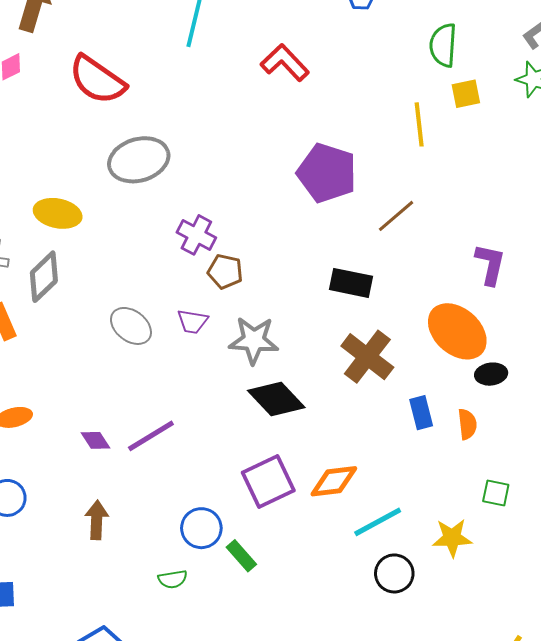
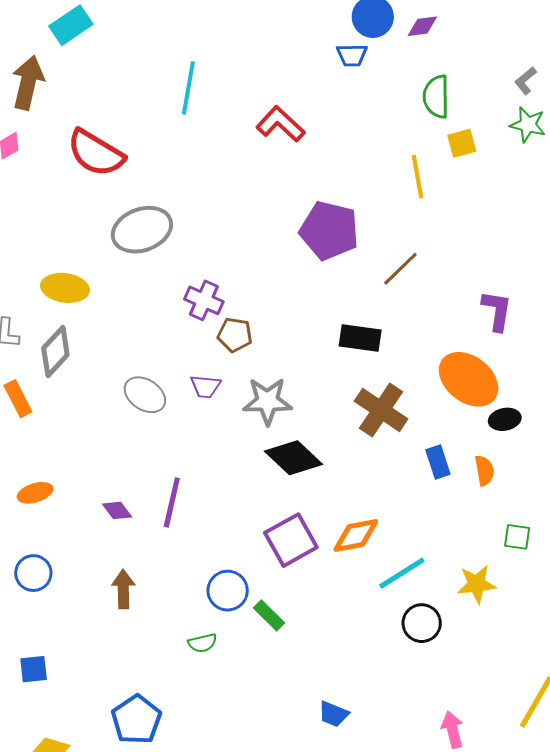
purple line: (151, 436) -> (172, 502), turned -42

